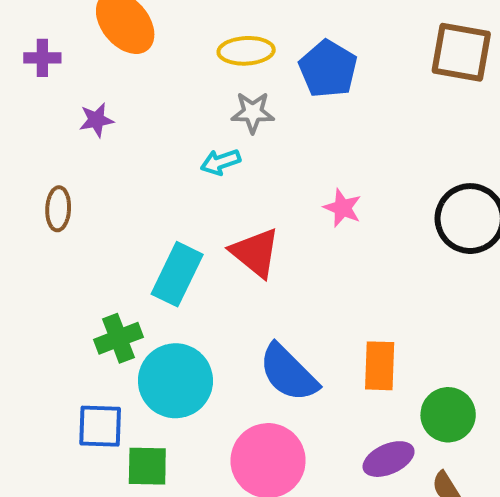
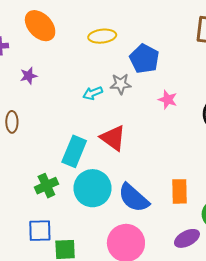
blue pentagon: (328, 69) -> (144, 59), moved
gray star: (253, 112) -> (121, 84), moved
pink star: (342, 208) -> (168, 100), moved
cyan circle: (175, 381) -> (93, 188), moved

